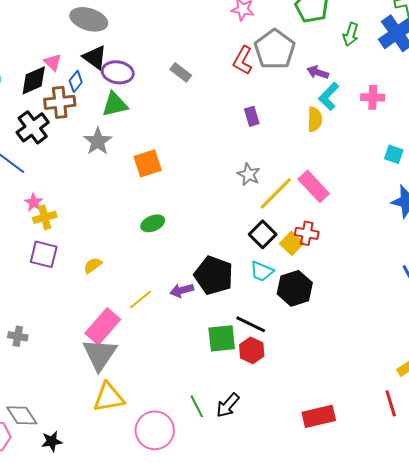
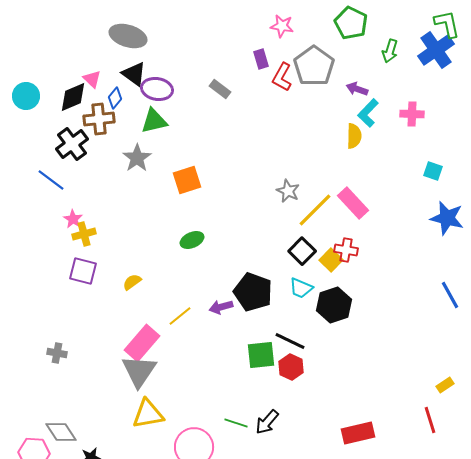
purple rectangle: (252, 116) -> (261, 59), moved
green line: (197, 406) -> (236, 423), turned -45

